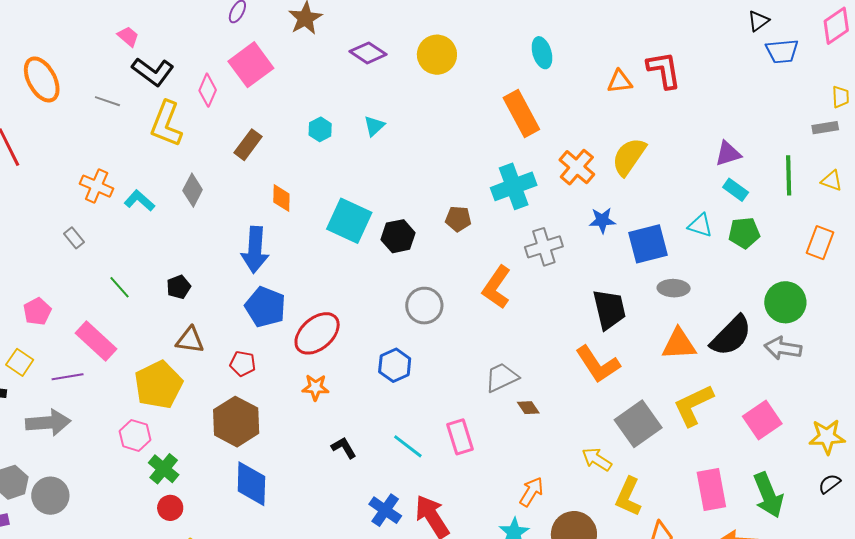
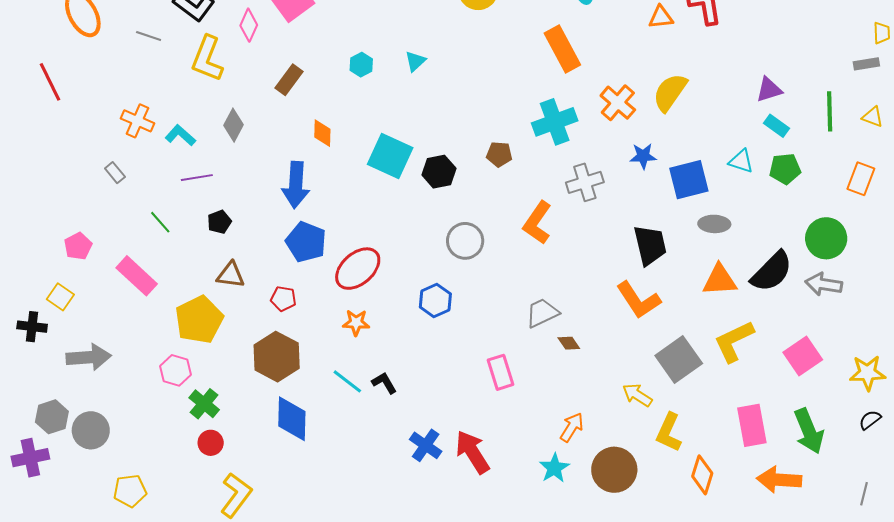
purple line: (68, 377) -> (197, 178), moved
cyan line: (408, 446) -> (347, 381), moved

